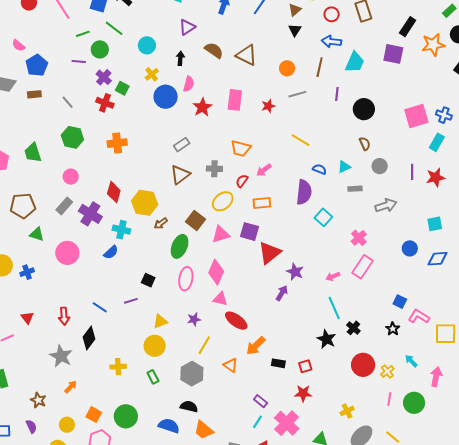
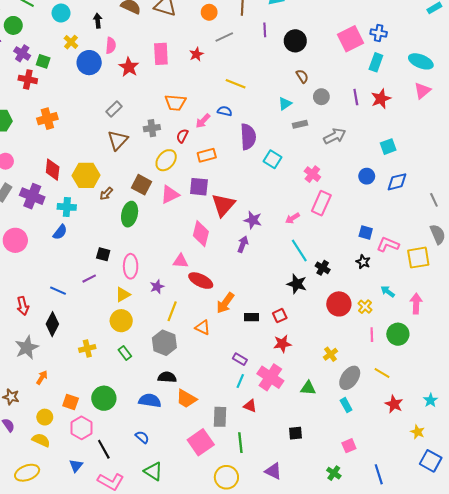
blue semicircle: (319, 169) -> (225, 111), moved
pink diamond: (216, 272) -> (201, 234), moved
pink ellipse: (186, 279) -> (131, 266), moved
gray star: (61, 356) -> (27, 348), turned 30

